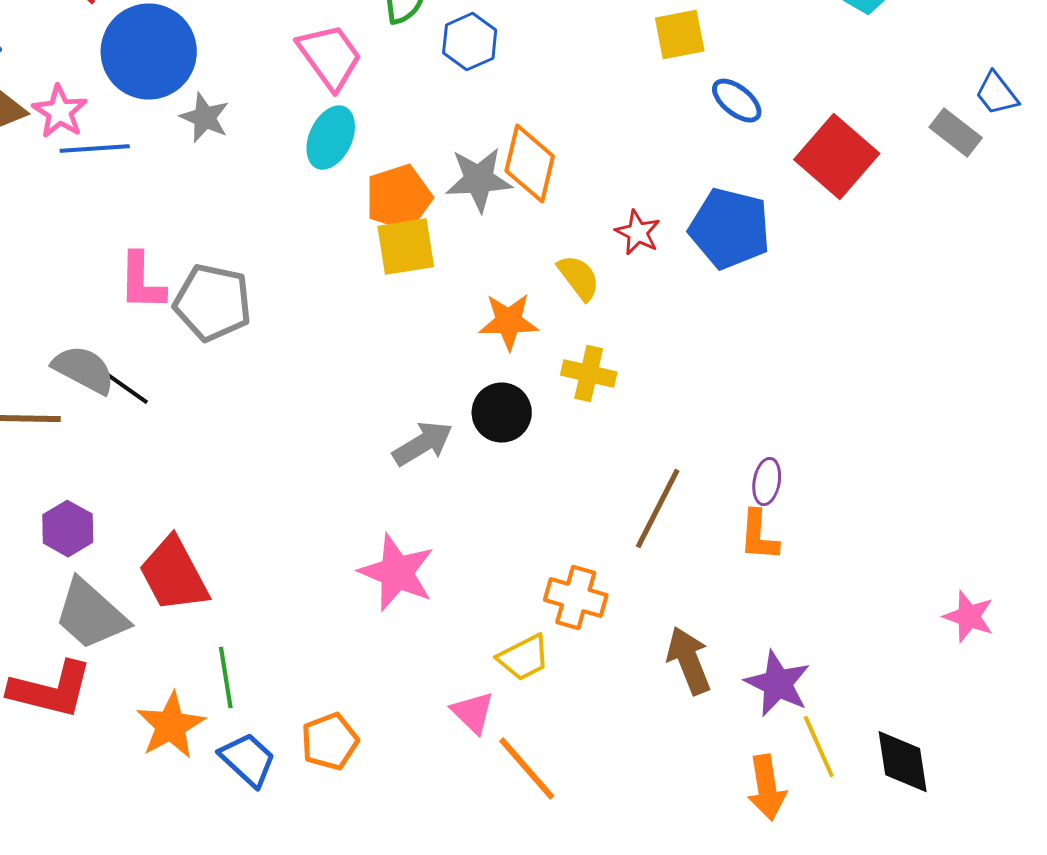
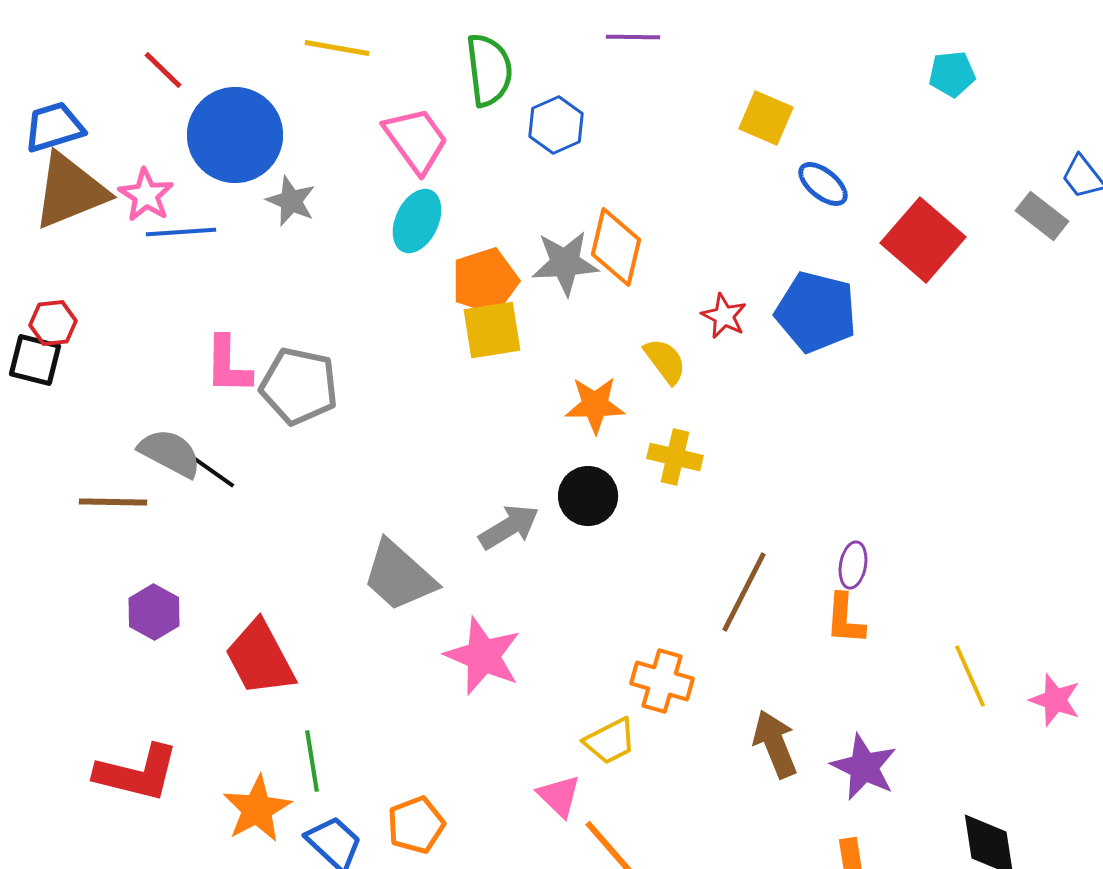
yellow square: (680, 35) -> (766, 118), turned 34
gray trapezoid: (91, 615) -> (399, 576), moved
yellow line: (819, 747) -> (970, 676), moved

